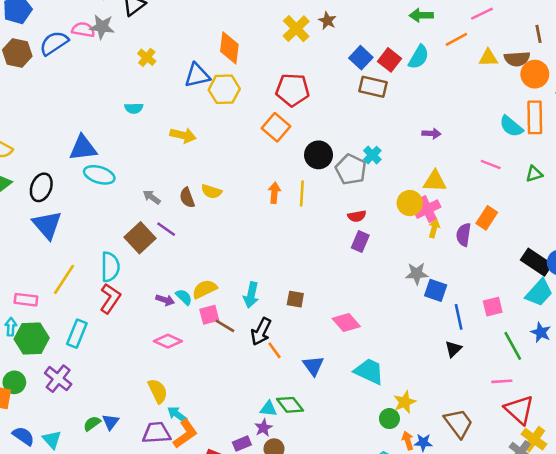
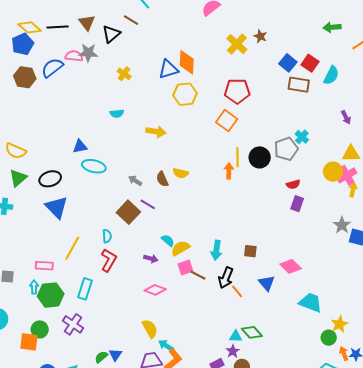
cyan semicircle: (419, 57) -> (331, 75), moved
blue triangle: (197, 75) -> (168, 69), moved
purple arrow: (432, 133) -> (346, 117), turned 64
blue triangle: (83, 148) -> (80, 146), size x0.7
black circle: (319, 155) -> (260, 157), moved
gray pentagon: (351, 169) -> (286, 149), turned 30
black ellipse: (41, 187) -> (50, 179), turned 55
yellow line: (302, 194) -> (238, 157), moved
cyan semicircle: (110, 267) -> (107, 236), size x0.6
gray star: (417, 274) -> (342, 225), turned -30
cyan semicircle: (184, 297) -> (168, 240), moved
blue triangle: (313, 366) -> (267, 283), moved

